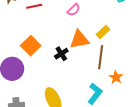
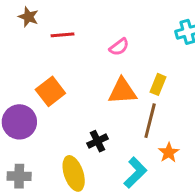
yellow rectangle: (103, 32) -> (158, 84), turned -32
black cross: (61, 54) -> (97, 141), moved

